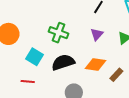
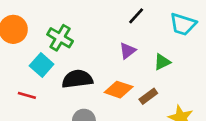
green cross: (59, 33) -> (60, 38), moved
brown rectangle: (116, 75) -> (148, 96), moved

